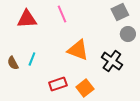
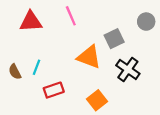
gray square: (120, 12) -> (114, 39), moved
gray circle: (128, 34) -> (146, 22), moved
red rectangle: (58, 84) -> (54, 90), moved

